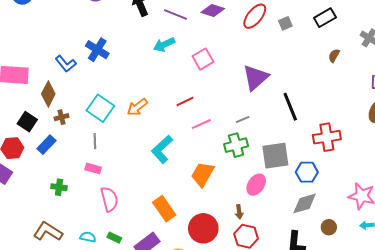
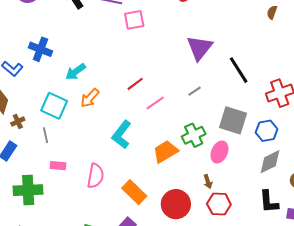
cyan arrow: (164, 45) -> (76, 72), moved
pink square: (203, 59) -> (134, 20), moved, turned 30
gray line: (95, 141) -> (46, 135), moved
green cross: (236, 145) -> (194, 135), moved
gray square: (275, 156) -> (233, 120), turned 36
orange trapezoid: (203, 174) -> (165, 152), turned 40
green cross: (59, 187) -> (28, 190), size x1.8
pink semicircle: (109, 199) -> (95, 176), moved, turned 35

